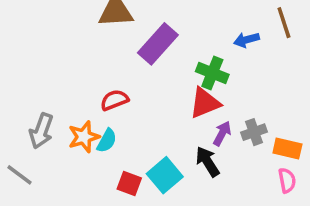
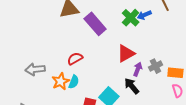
purple rectangle: (158, 44) -> (95, 24), turned -75
green cross: (212, 73) -> (131, 18), moved, turned 30
gray arrow: (41, 131) -> (35, 69), moved, turned 72

